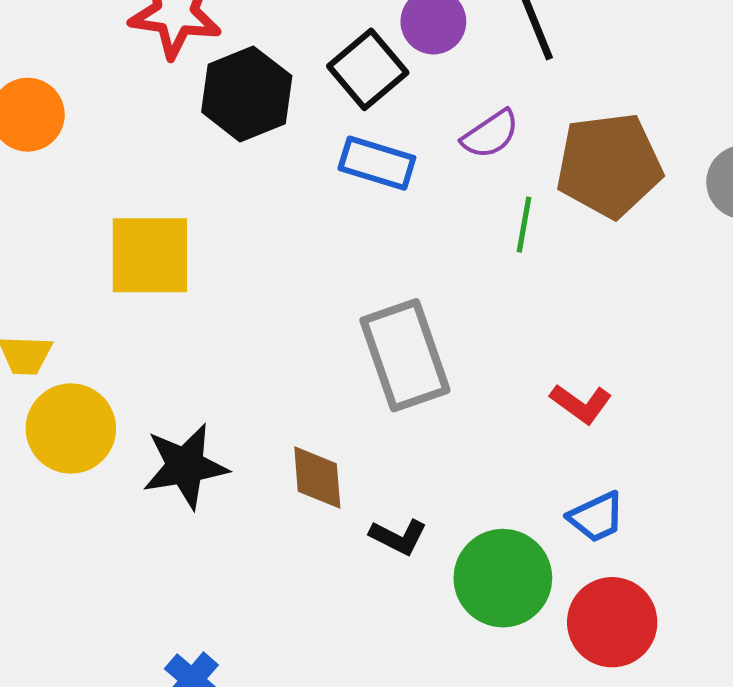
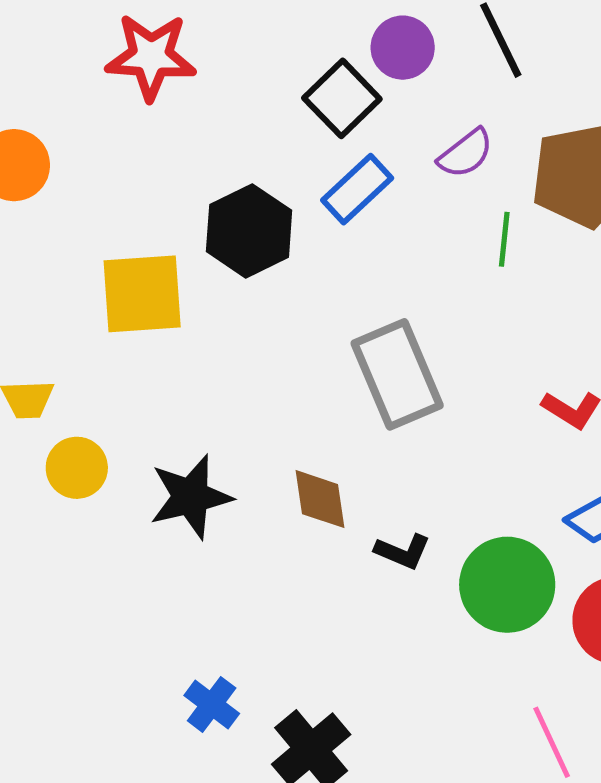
black hexagon: (247, 94) -> (249, 231), moved
blue rectangle: (377, 163) -> (357, 189), turned -56
yellow circle: (71, 428) -> (77, 468), size x0.7

